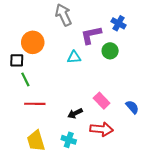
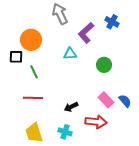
purple L-shape: (91, 35) -> (86, 33), turned -30
green circle: (110, 51) -> (104, 65), moved
green line: (25, 79) -> (34, 72), moved
pink rectangle: (102, 101) -> (106, 100), moved

